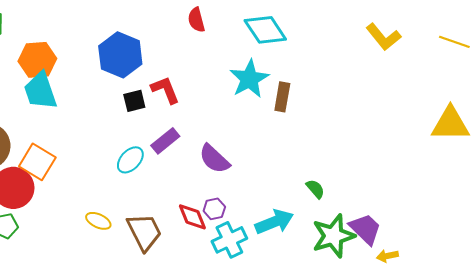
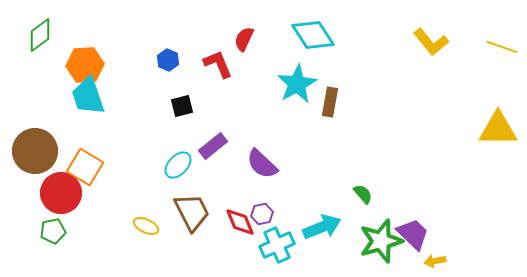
red semicircle: (196, 20) -> (244, 39), moved, turned 40
blue hexagon: (120, 55) -> (168, 60), size x0.5
red L-shape: (165, 90) -> (218, 64), moved
brown trapezoid: (144, 232) -> (192, 212), moved

